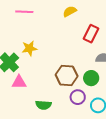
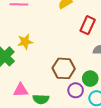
green circle: (91, 78) -> (90, 79), moved
pink triangle: (19, 82) -> (21, 90), moved

